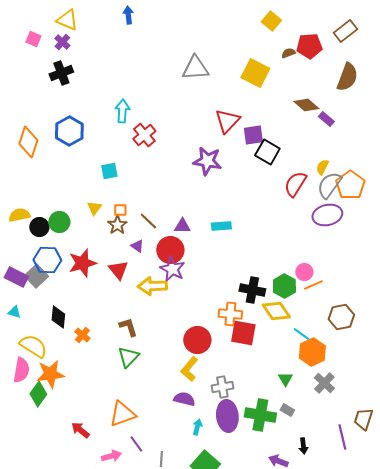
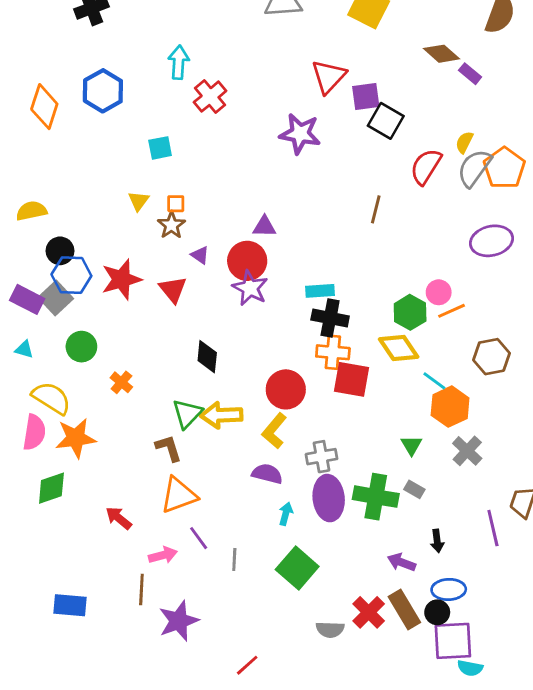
purple ellipse: (327, 215) -> (492, 241), moved
brown line: (148, 221) -> (376, 209), moved, turned 60
green circle: (59, 222) -> (81, 347), moved
cyan rectangle: (221, 226) -> (320, 291), moved
black circle: (39, 227) -> (60, 251), moved
yellow arrow: (152, 286) -> (221, 415), moved
black cross: (252, 290) -> (330, 318), moved
black diamond: (58, 317) -> (207, 357), moved
brown L-shape: (128, 327) -> (169, 448), moved
green diamond: (38, 394) -> (51, 488), moved, turned 35

